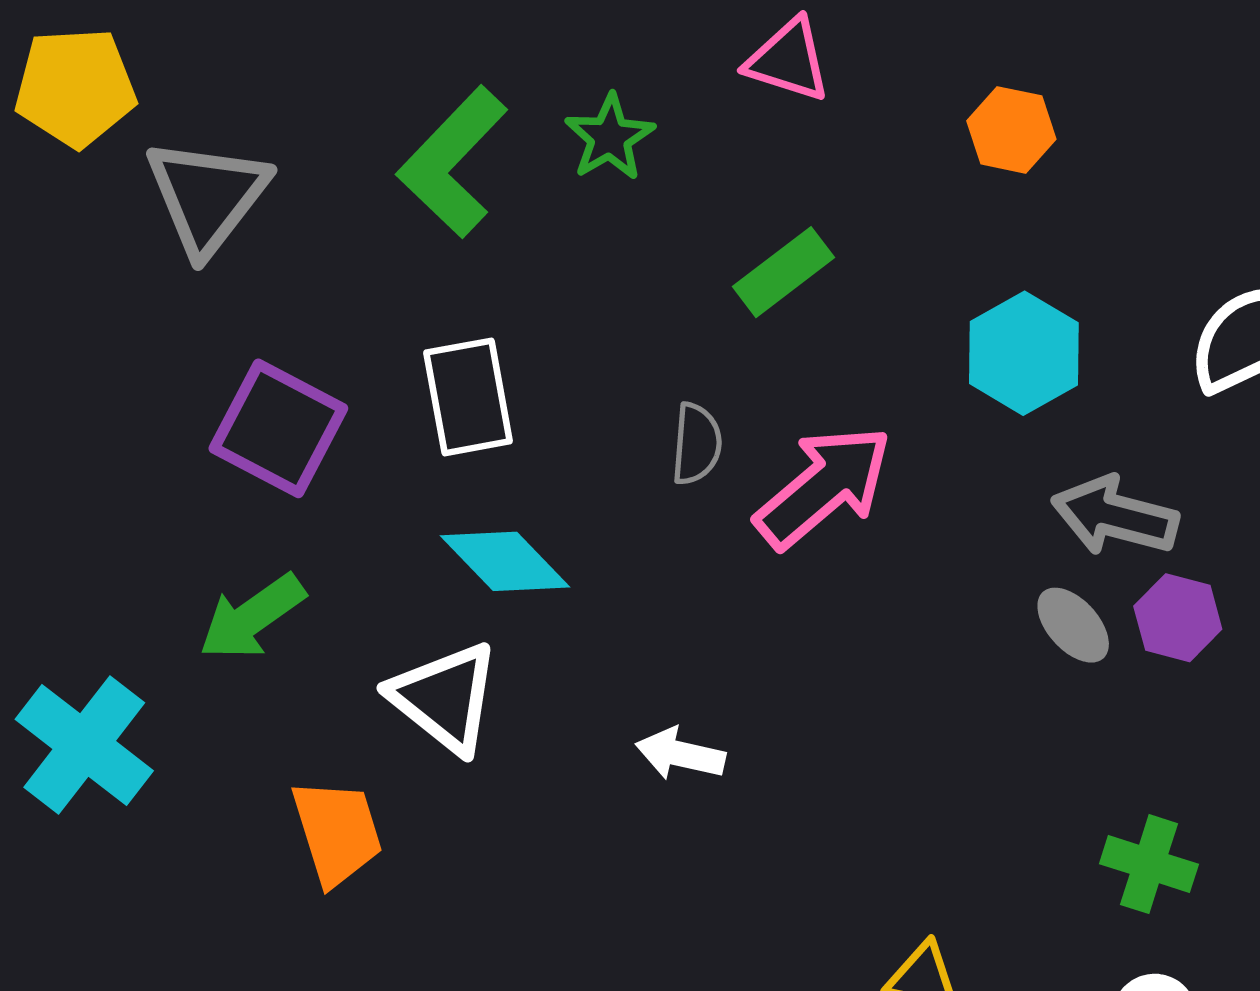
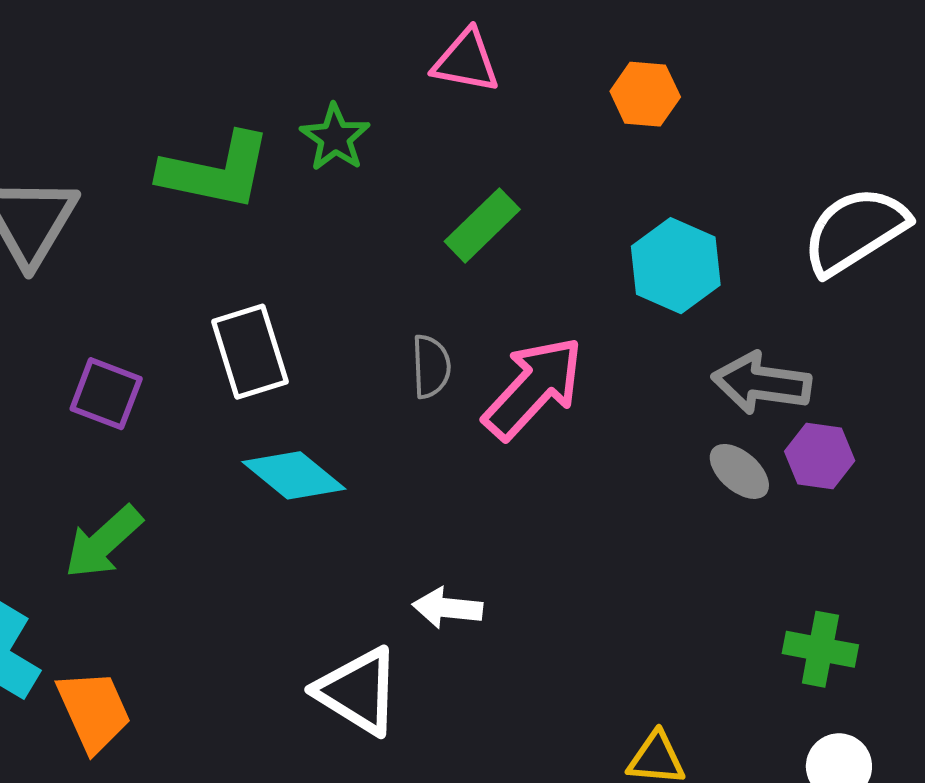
green L-shape: (452, 162) -> (216, 171), turned -115
purple square: (278, 428) -> (106, 394), size x0.7
white triangle: (445, 698) -> (358, 691), moved
orange trapezoid: (337, 832) -> (94, 711), moved

